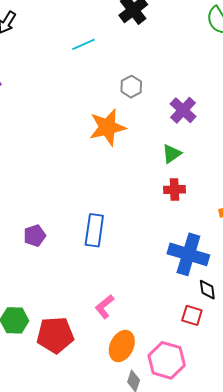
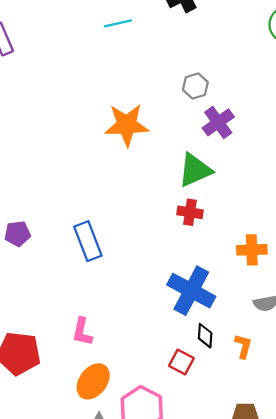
gray hexagon: (131, 87) -> (195, 86), moved
green triangle: (172, 154) -> (195, 170), size x1.5
blue rectangle: (94, 230) -> (88, 241), turned -40
pink L-shape: (105, 307) -> (82, 332), turned -50

